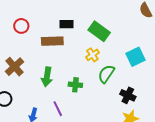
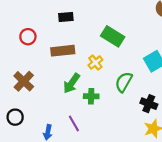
black rectangle: (67, 24) -> (66, 17), moved
yellow cross: (92, 55) -> (95, 63), moved
green arrow: (47, 77) -> (72, 83), moved, turned 30

